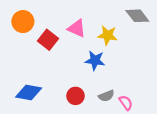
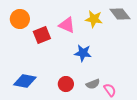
yellow star: (108, 35) -> (94, 19), moved
red square: (48, 40) -> (42, 35), turned 30

